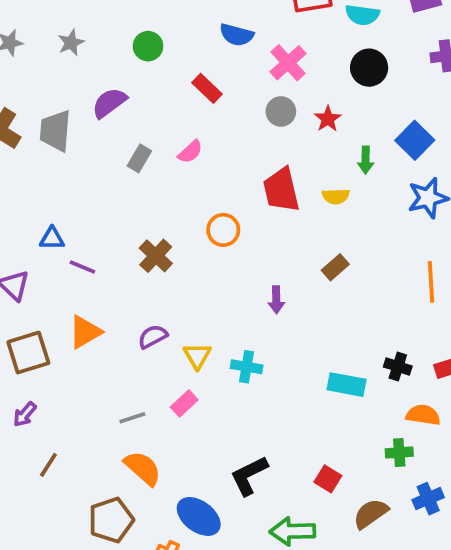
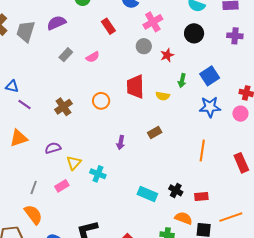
gray line: (132, 418) -> (34, 187), turned -64

